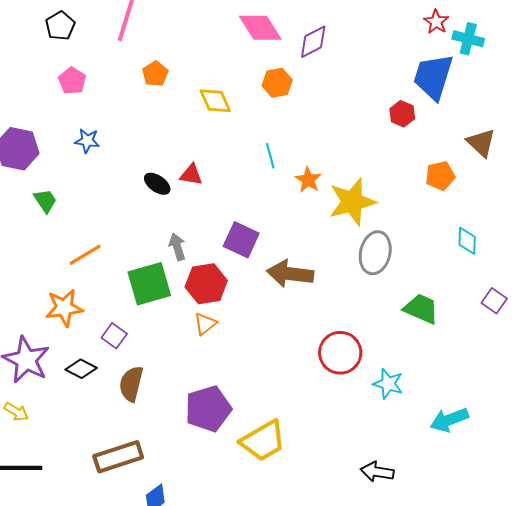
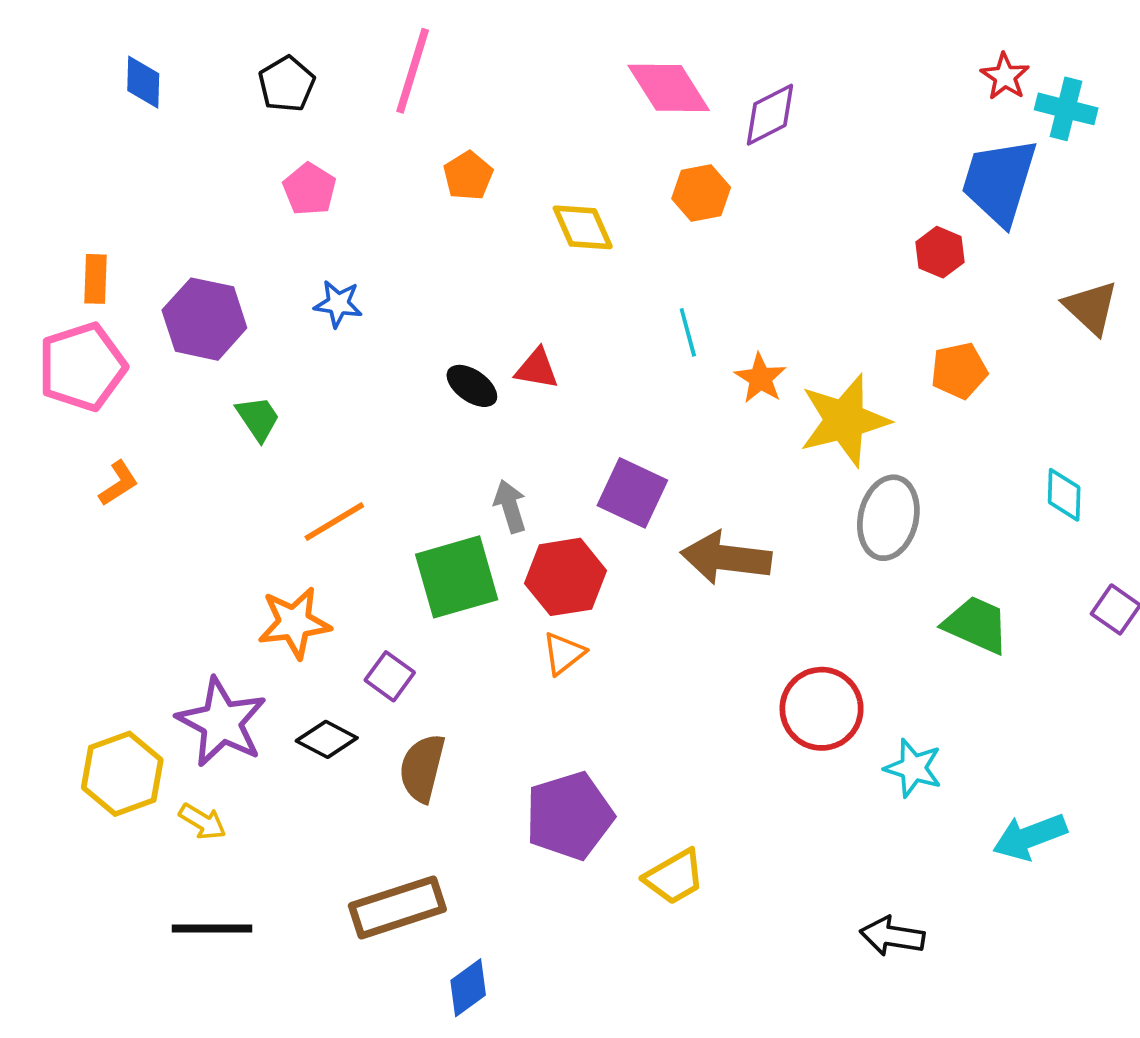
orange pentagon: (440, 176) -> (959, 371), moved
yellow trapezoid: (263, 441) -> (674, 877), size x0.7

